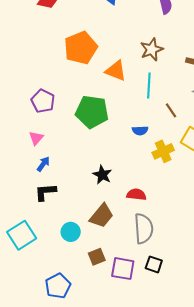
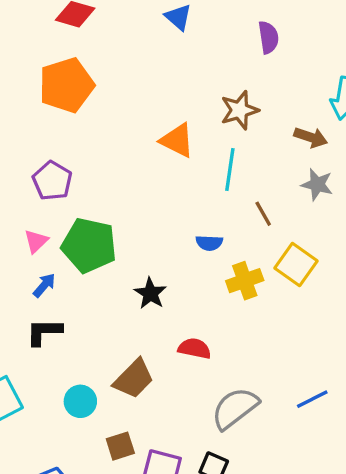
orange pentagon: (81, 48) -> (66, 85), moved
green pentagon: (92, 112) -> (89, 245), moved
black star: (102, 175) -> (150, 293), moved
gray semicircle: (144, 228) -> (235, 408), moved, turned -128

